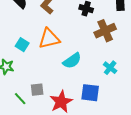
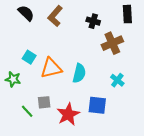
orange triangle: (49, 39) -> (51, 68), moved
cyan semicircle: (72, 61) -> (79, 73), turned -42

